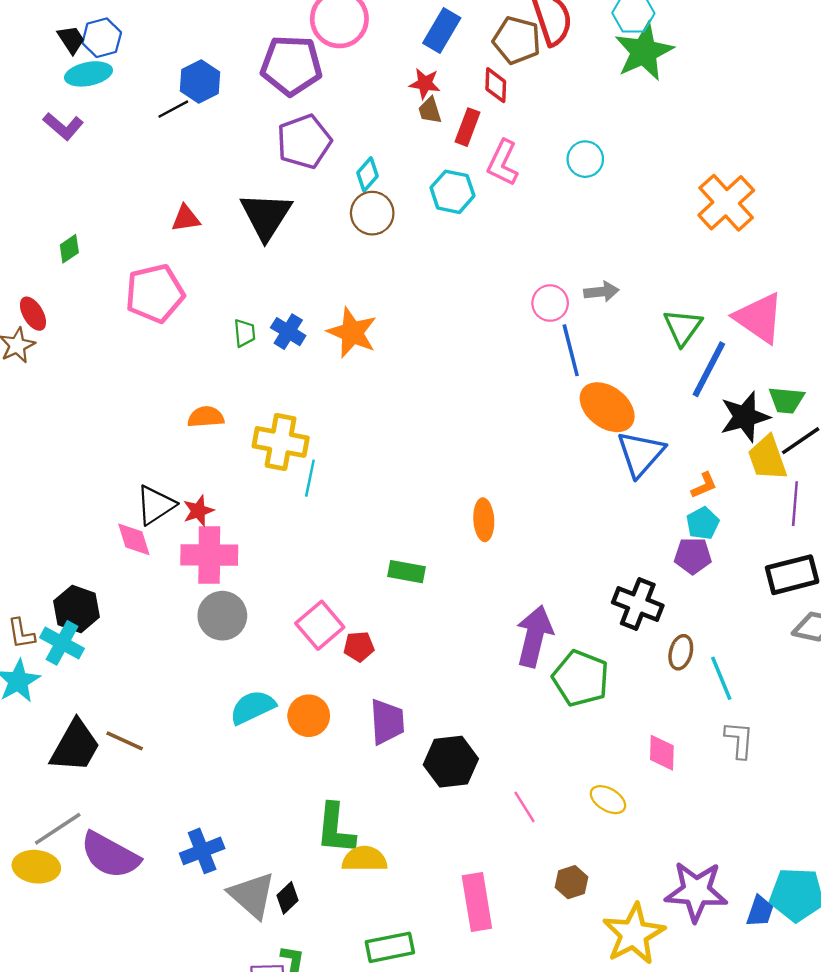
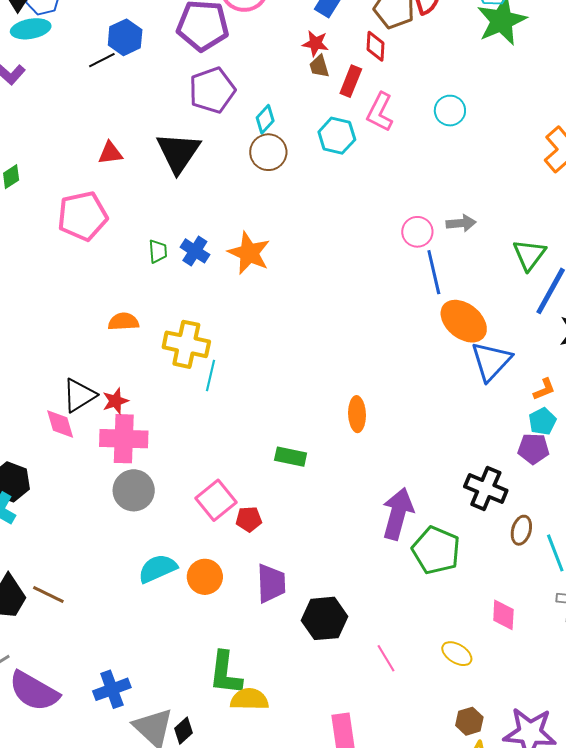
brown hexagon: (572, 882) -> (469, 721), moved

